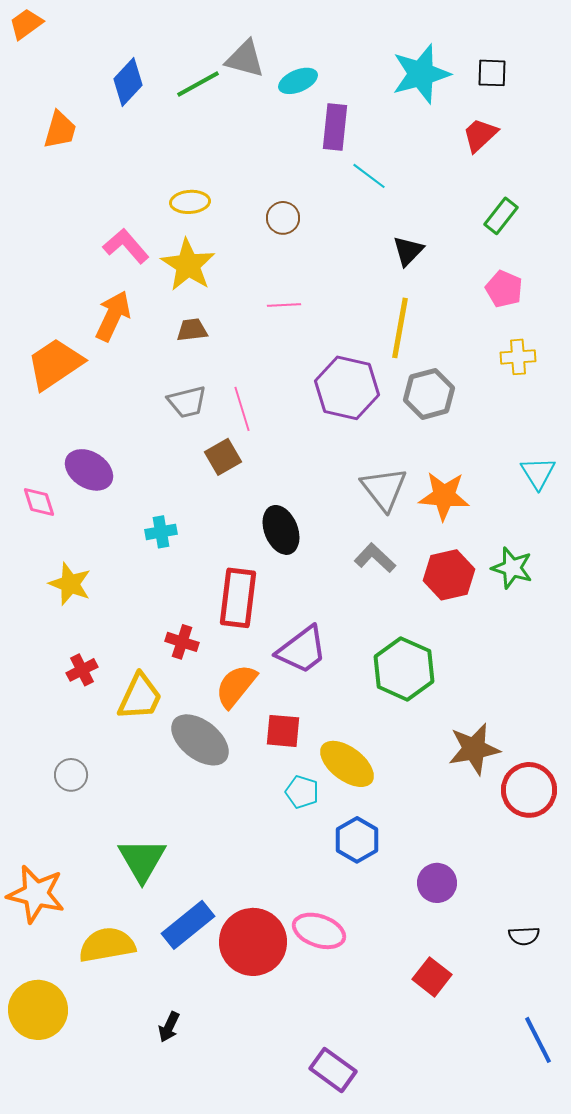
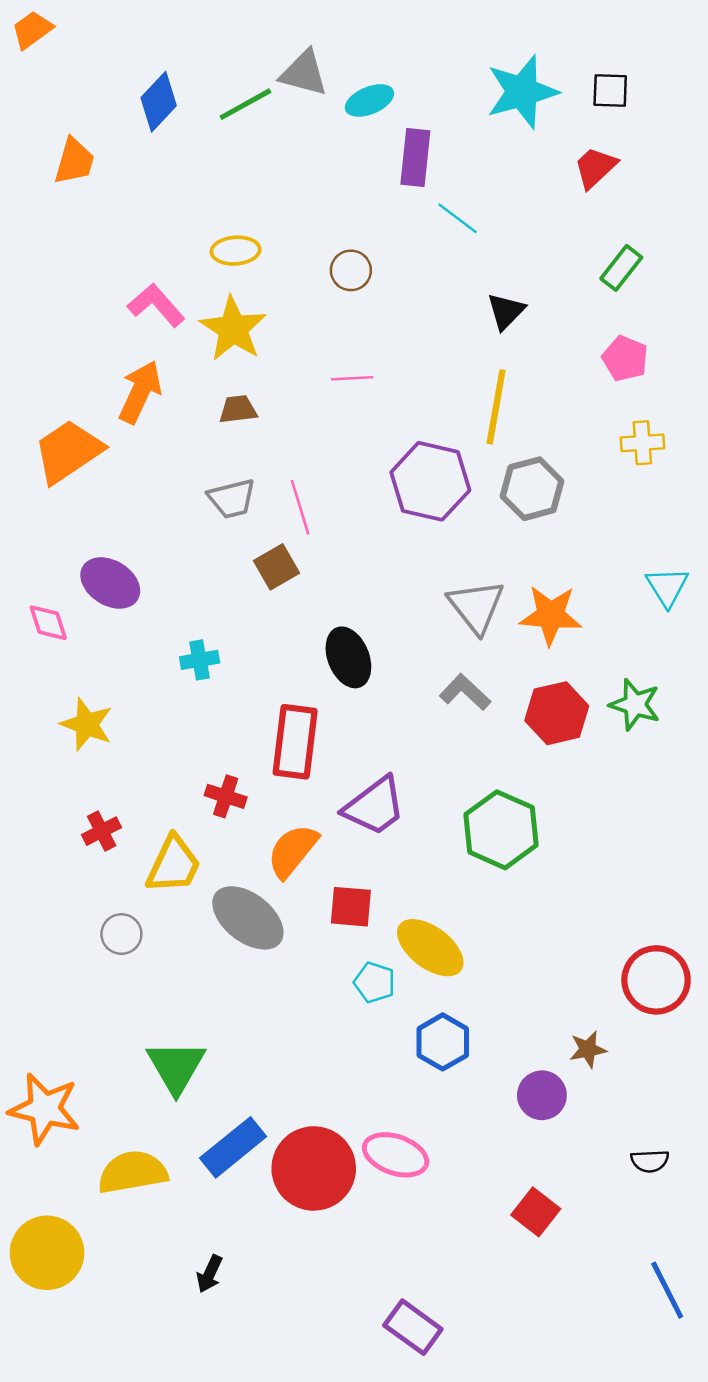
brown star: (474, 749) -> (588, 1049), moved, size x0.6
gray circle: (71, 775) -> (121, 934), moved

